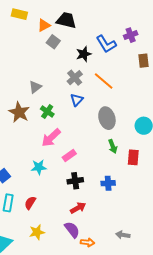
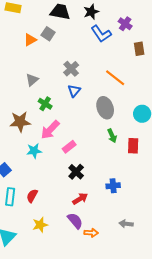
orange triangle: (44, 25) -> (30, 40), moved
purple cross: (131, 35) -> (125, 24), turned -32
black star: (84, 54) -> (91, 12), moved
orange line: (104, 81) -> (115, 78), moved
brown star: (19, 112) -> (20, 122), moved, turned -30
cyan star: (39, 167) -> (34, 151), moved
black cross: (75, 181) -> (76, 172), turned -35
blue cross: (108, 183) -> (113, 186), moved

